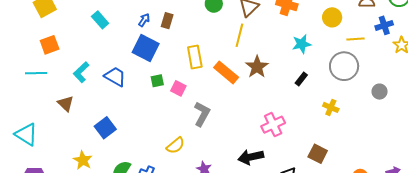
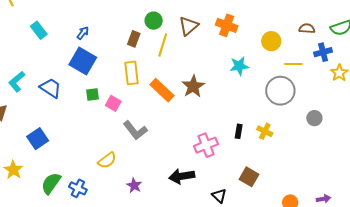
brown rectangle: (167, 21) -> (134, 39), moved
yellow line: (239, 35) -> (163, 45), moved
black rectangle: (301, 79) -> (239, 131), moved, turned -32
gray L-shape: (202, 114) -> (135, 130), turned 110

